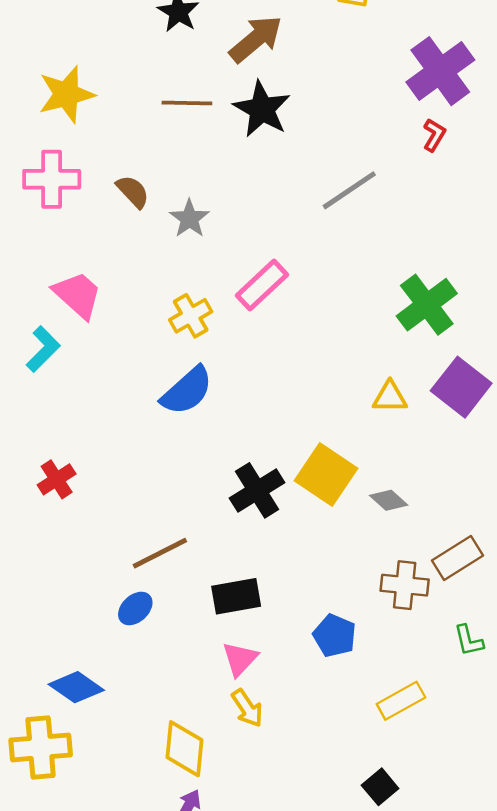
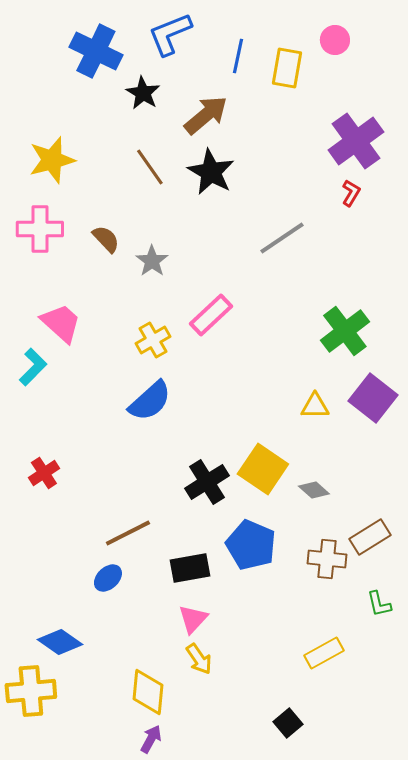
brown line: (187, 103) -> (150, 167), turned 54
blue pentagon: (335, 636) -> (251, 545), moved, size x1.4
black square: (380, 787) -> (288, 723), moved

